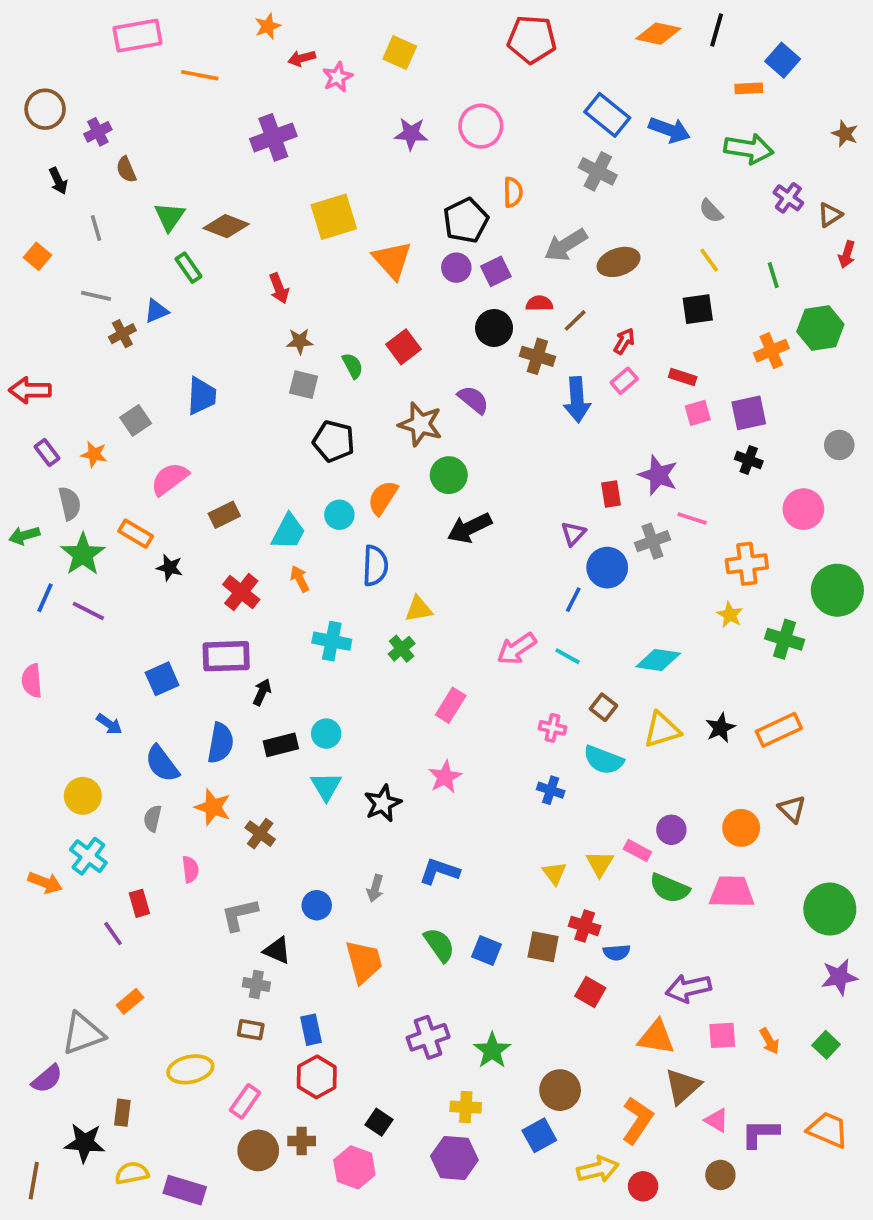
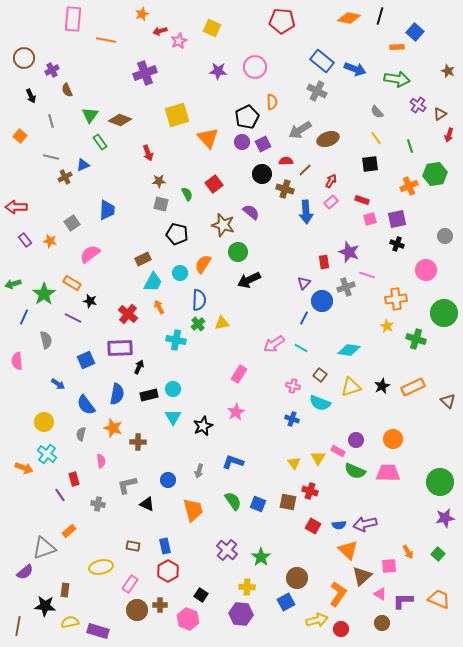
pink rectangle: (138, 36) -> (73, 19), turned -75
gray semicircle: (70, 503) -> (46, 340), moved
brown rectangle: (224, 515) -> (143, 259), moved
purple line: (88, 611) -> (73, 318), moved
green cross: (402, 649) -> (198, 324), moved
brown triangle: (792, 809) -> (448, 401), moved
brown cross: (260, 834) -> (138, 442), turned -35
blue semicircle: (617, 952) -> (339, 525), moved
gray cross: (256, 984) -> (98, 504), moved
pink square: (722, 1035) -> (389, 566), moved
purple cross: (428, 1037) -> (227, 550), turned -30
orange triangle: (656, 1037) -> (348, 550), turned 35

